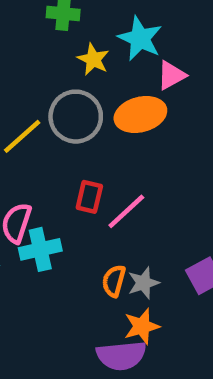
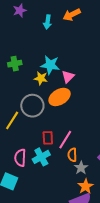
yellow star: (93, 59) -> (41, 78), moved
cyan cross: (40, 249) -> (41, 157), moved
orange semicircle: (114, 281) -> (72, 155), moved

